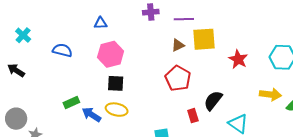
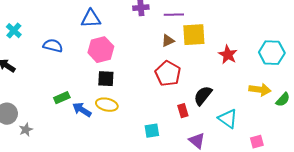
blue triangle: (101, 23) -> (91, 19), size x1.5

